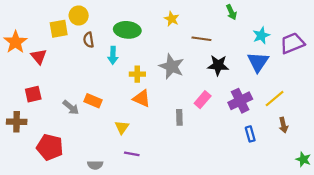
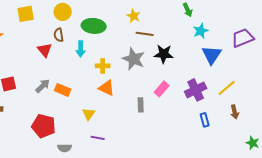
yellow circle: (79, 16) -> (63, 12), moved
yellow square: (59, 29) -> (26, 14), moved
cyan star: (261, 35) -> (201, 31), moved
brown line: (201, 39) -> (145, 34), moved
red triangle: (39, 56) -> (45, 50), moved
black star: (218, 65) -> (164, 54), moved
gray arrow: (71, 107) -> (43, 86), moved, turned -84
red pentagon: (50, 147) -> (44, 126), moved

